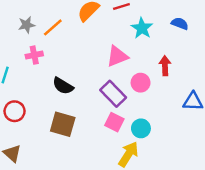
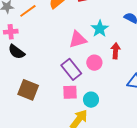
cyan star: (142, 28) -> (100, 29), moved
black semicircle: (63, 86) -> (16, 52), moved
pink square: (114, 122) -> (70, 92), turned -35

